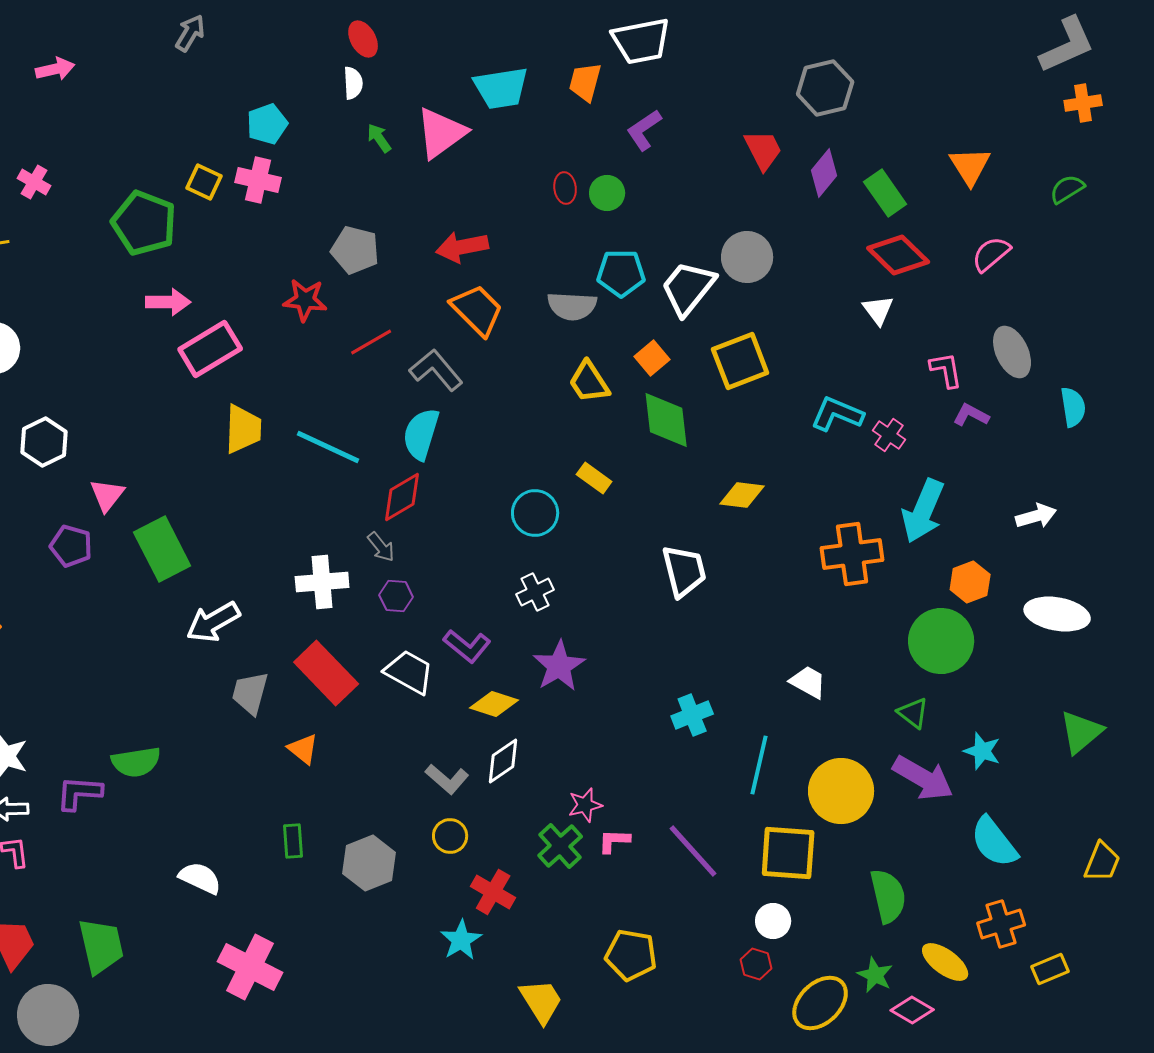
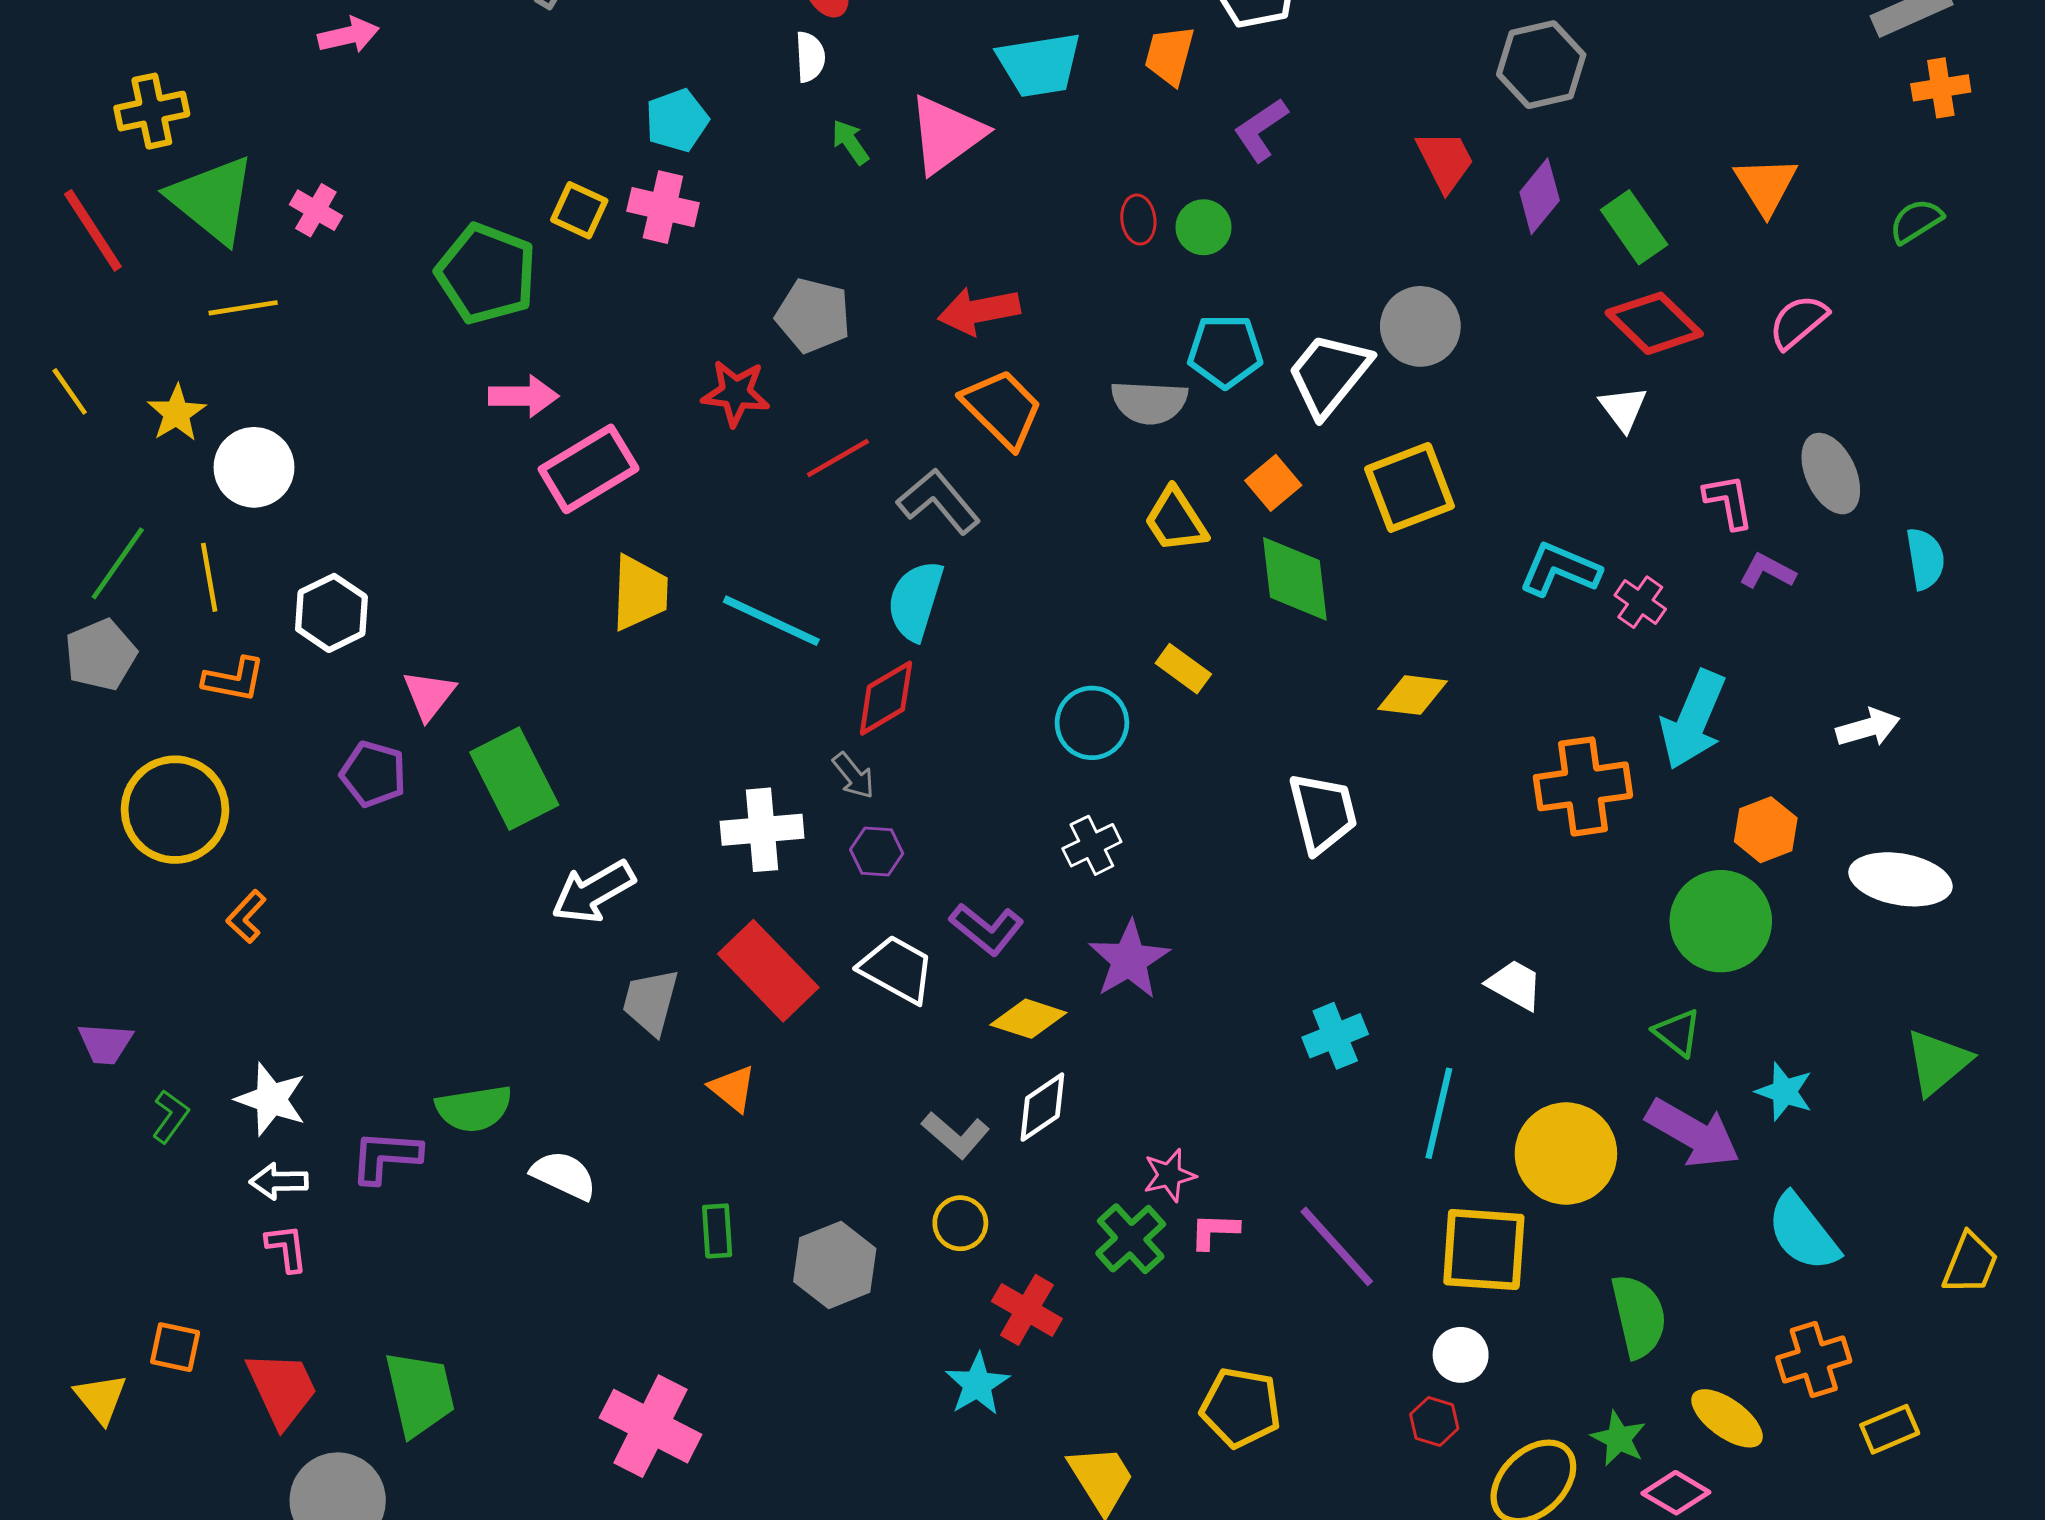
white semicircle: (200, 878) -> (564, 1175), moved

